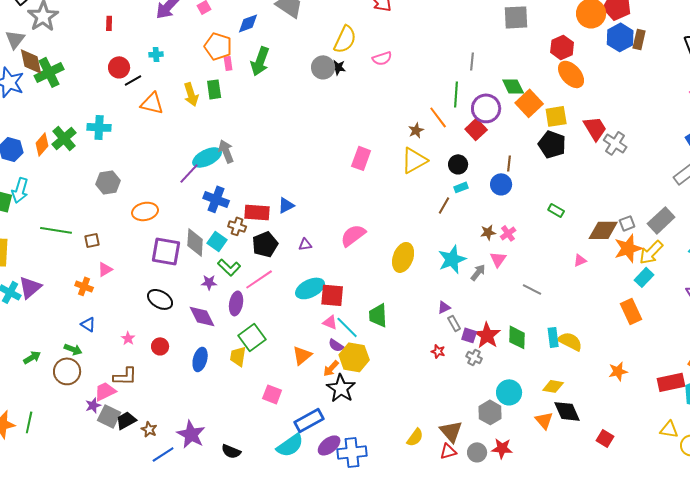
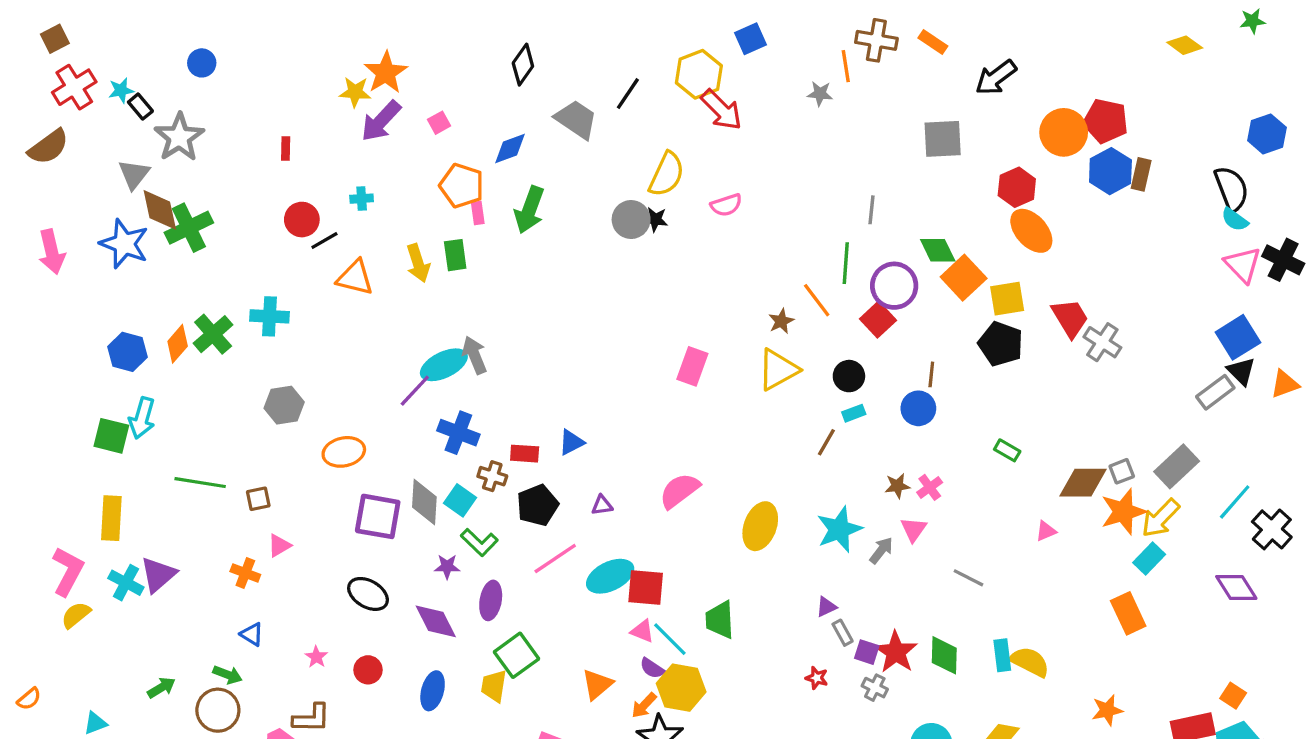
red rectangle: (257, 212) -> (525, 454), size x0.7
pink line: (259, 279) -> (555, 558), moved

